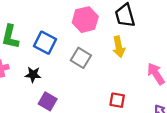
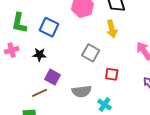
gray square: (81, 58) -> (91, 53), moved

